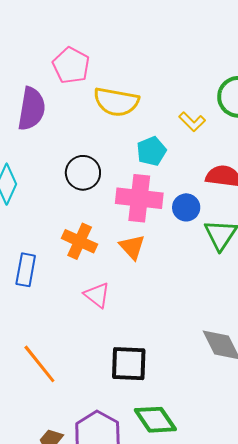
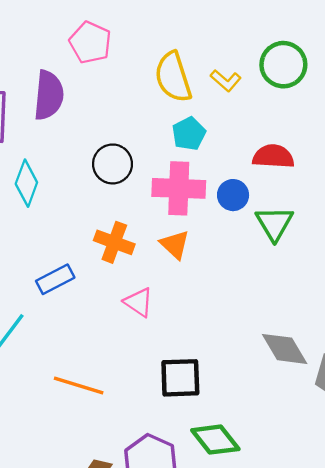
yellow semicircle: (116, 102) -> (173, 77), moved, turned 66
yellow L-shape: (192, 122) -> (226, 81), moved
blue rectangle: (26, 270) -> (55, 279), turned 56
orange line: (39, 364) -> (79, 386), turned -30

